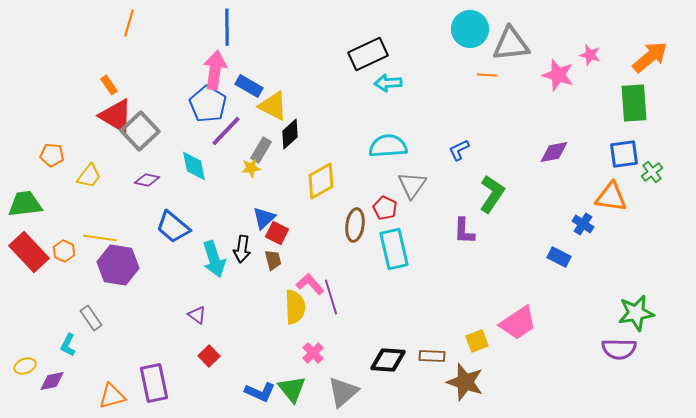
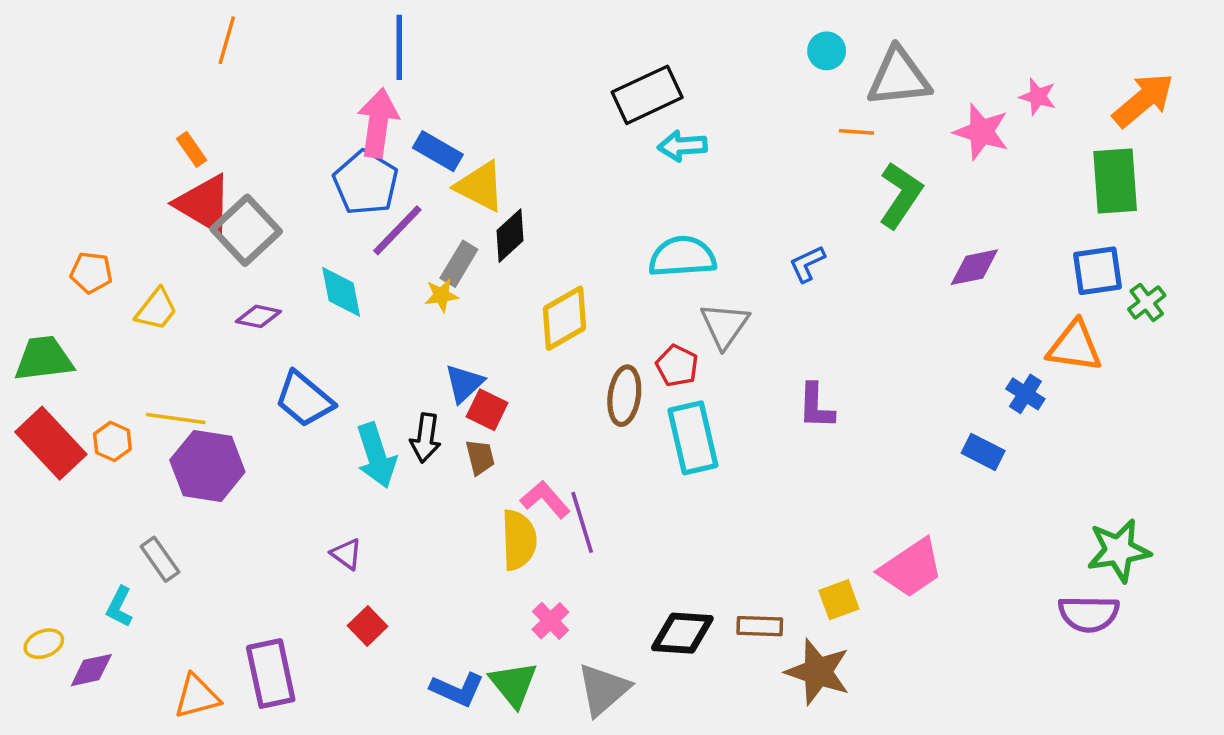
cyan circle: (470, 29) -> (827, 51), size x0.6
green L-shape: (492, 194) -> (900, 195), moved

